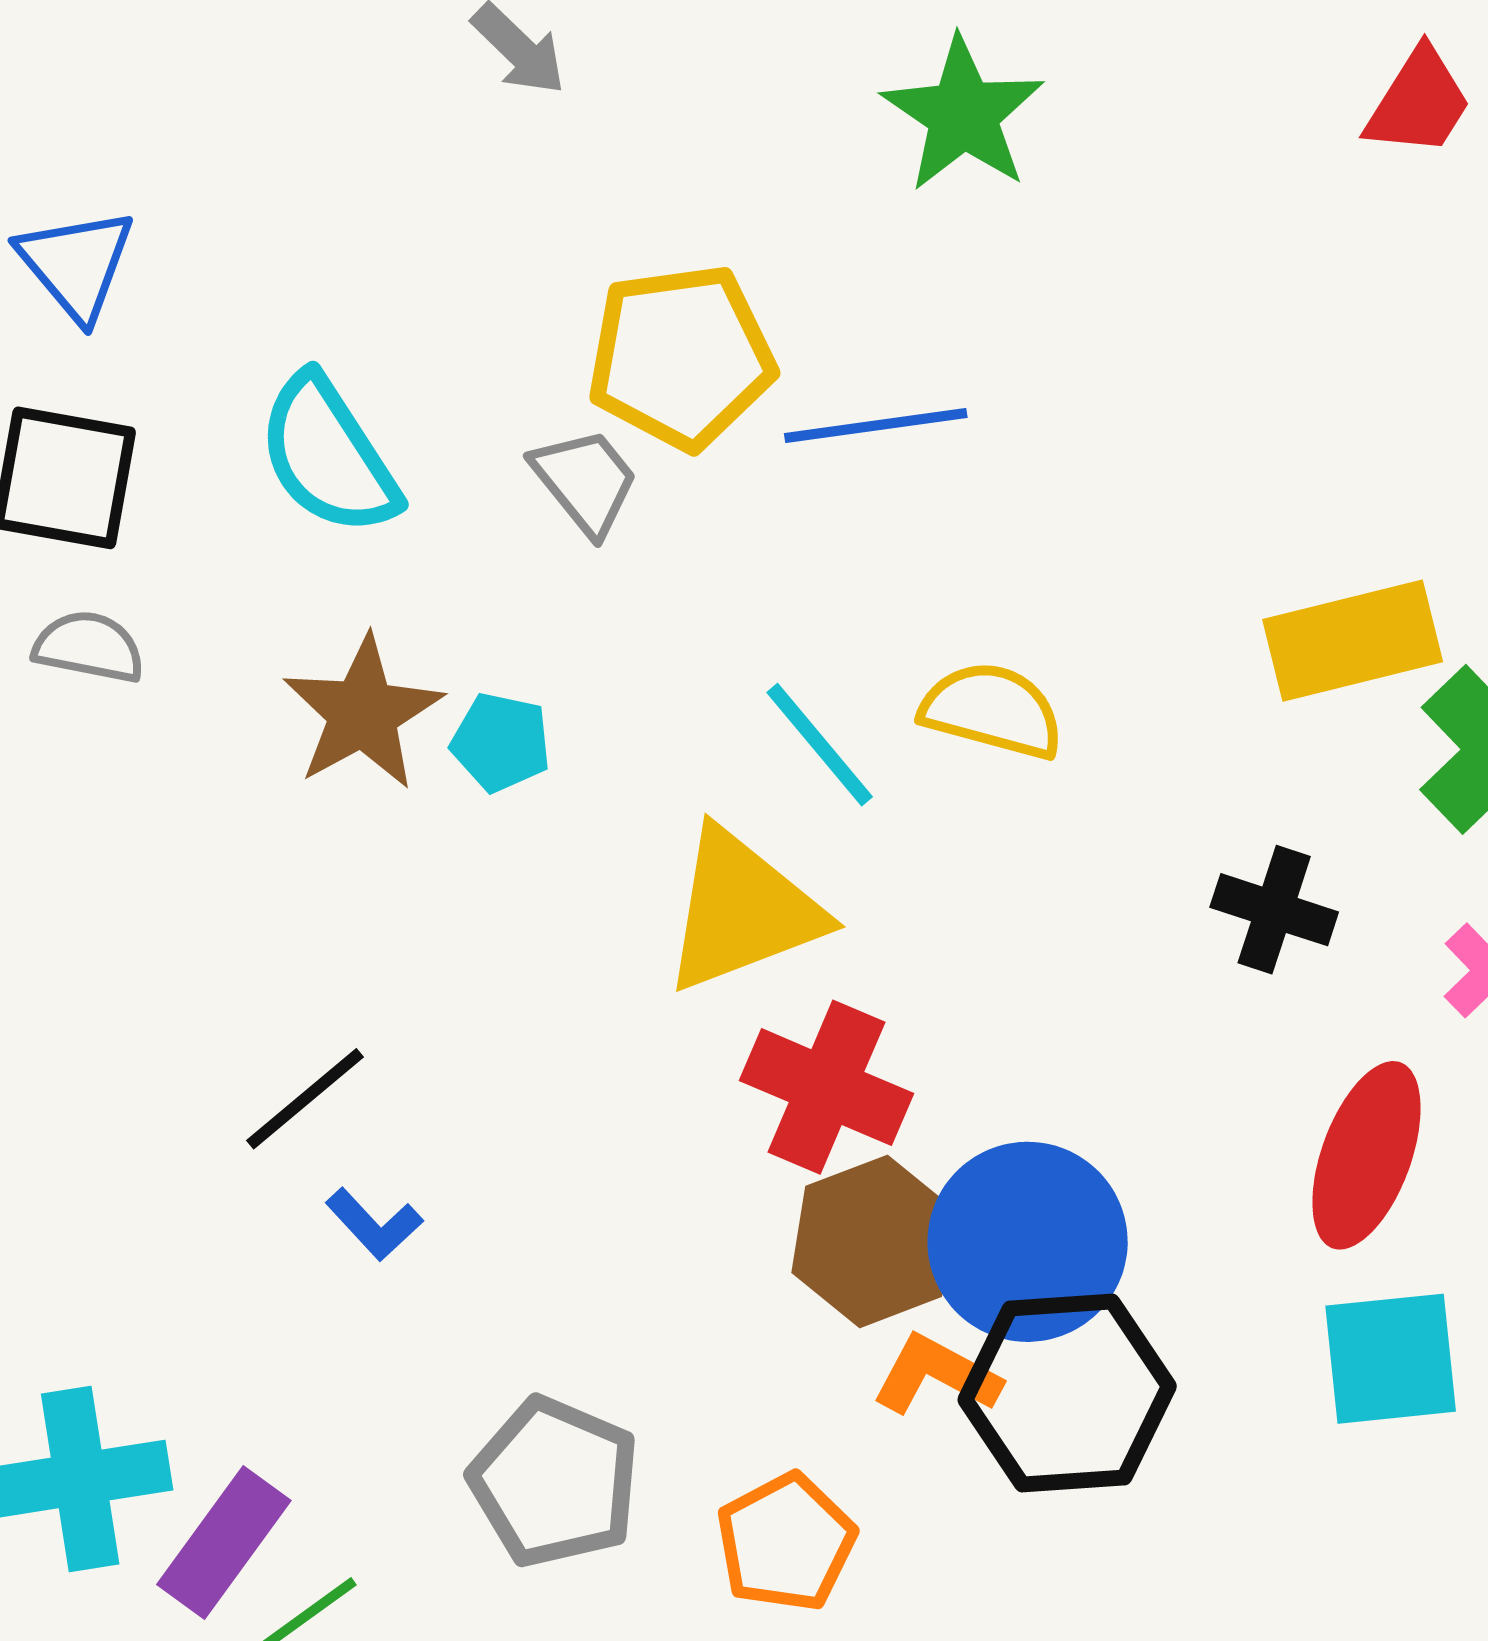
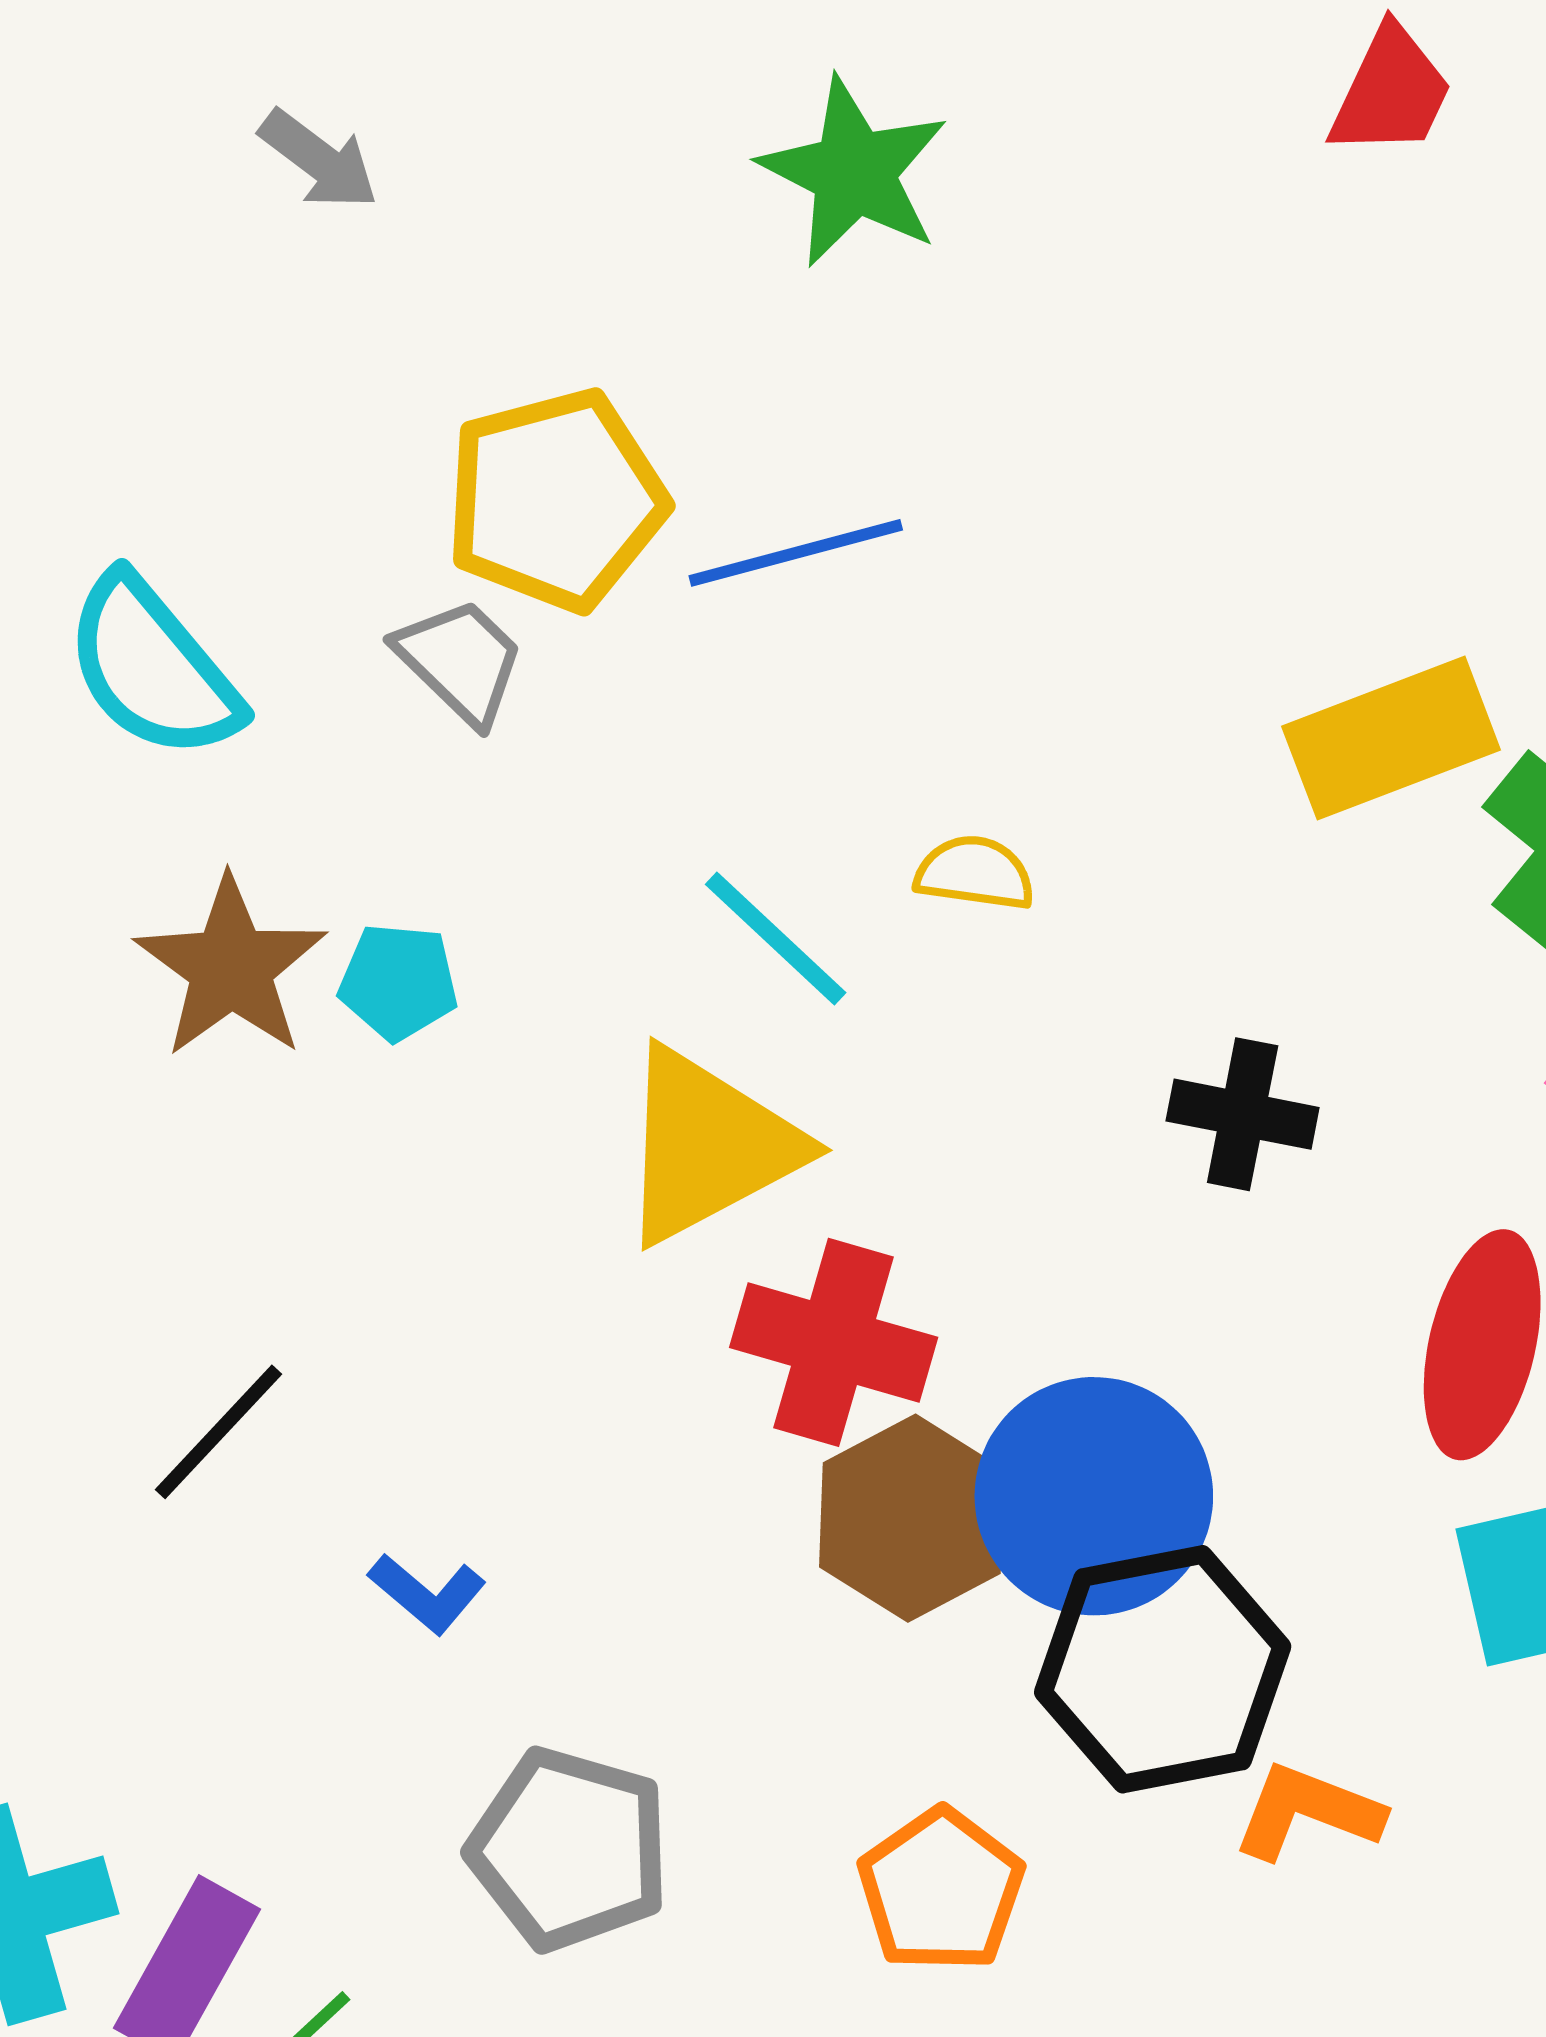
yellow semicircle: (992, 711) -> (975, 873), size x0.7
black cross: (1274, 910) -> (1243, 1114), moved
blue L-shape: (374, 1224) -> (427, 1593), moved
orange L-shape: (936, 1375) -> (1308, 1812), moved
orange pentagon: (786, 1542) -> (941, 1890), moved

